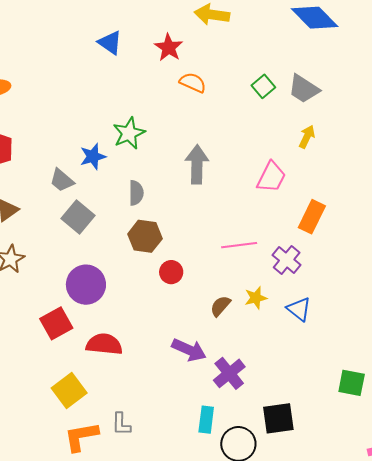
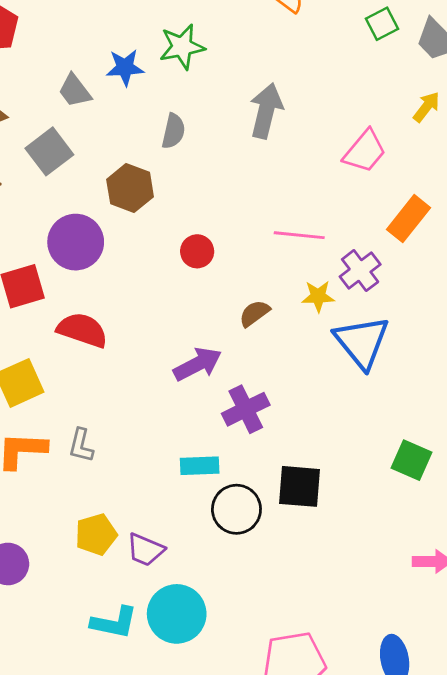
gray square: (78, 217) -> (49, 151), moved
brown hexagon: (145, 236) -> (130, 188), moved
yellow star: (256, 298) -> (318, 296), moved
blue triangle: (299, 309) -> (362, 342), size x1.6
purple arrow: (189, 350) -> (198, 364), turned -64
cyan rectangle: (206, 420) -> (200, 466), turned 68

